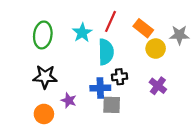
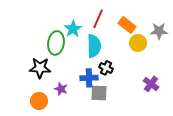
green ellipse: (43, 35) -> (56, 43), moved
black cross: (120, 77) -> (106, 68), turned 32
purple cross: (158, 86) -> (151, 84), moved

